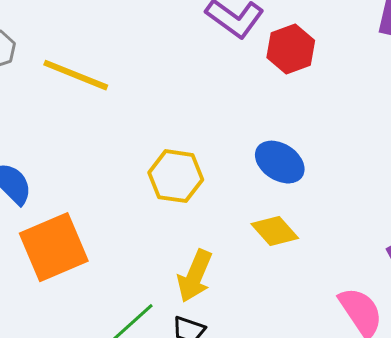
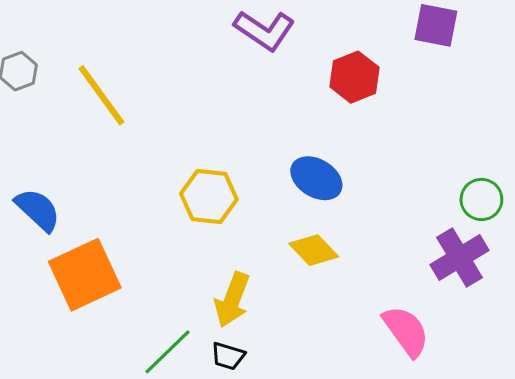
red hexagon: (291, 49) -> (354, 77), moved
yellow line: (76, 75) -> (101, 95), turned 34

